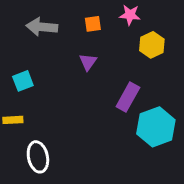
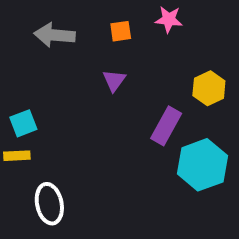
yellow hexagon: (152, 45) -> (209, 88), moved
cyan square: (23, 81) -> (23, 123), moved

